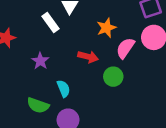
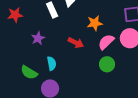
green circle: (113, 77) -> (107, 64), moved

